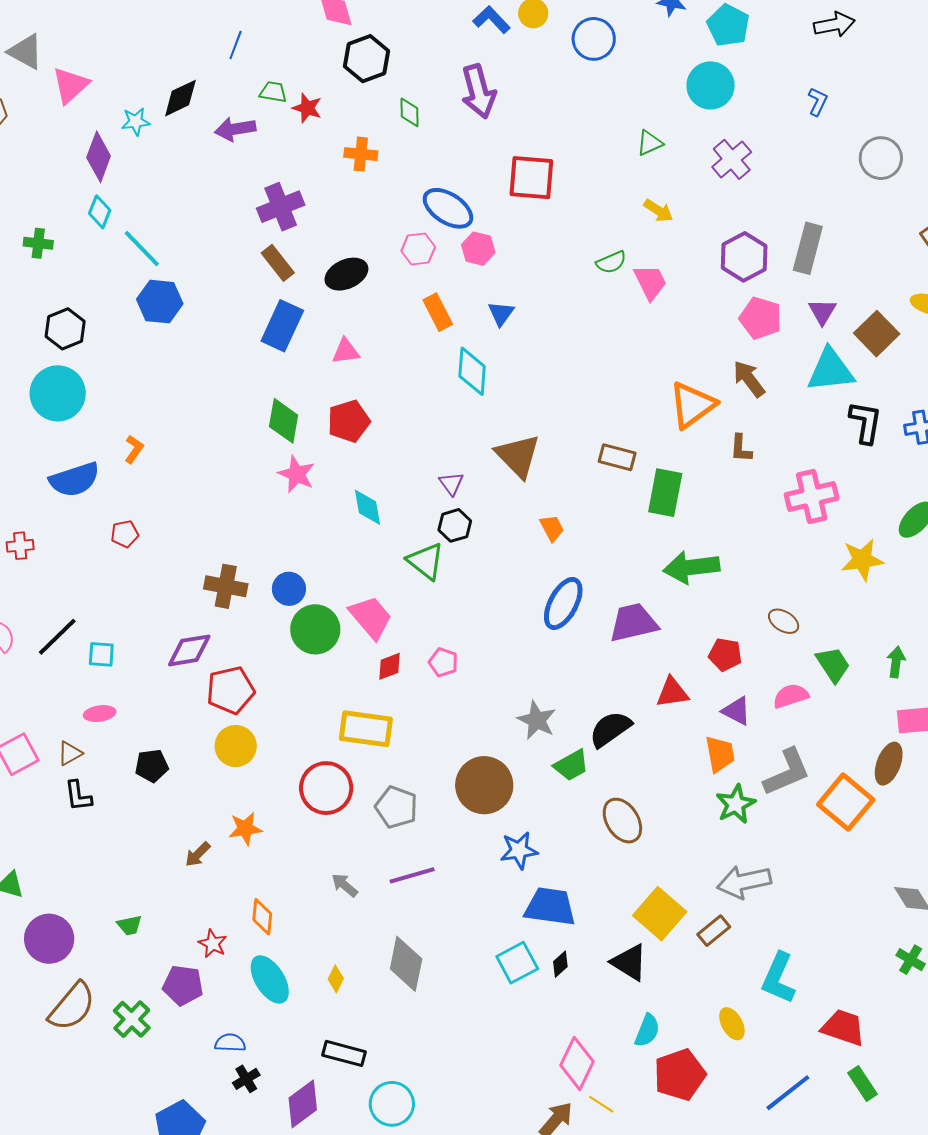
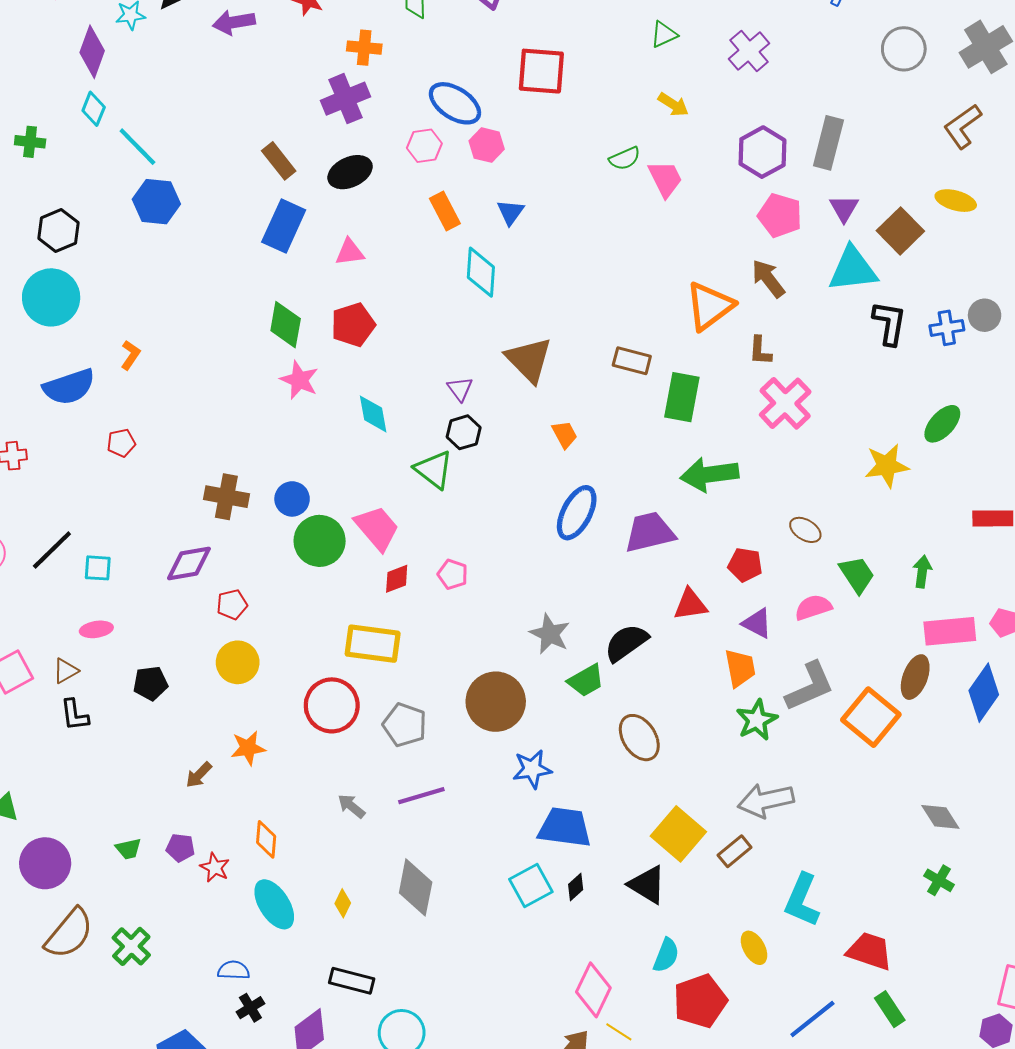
purple cross: (281, 207) -> (346, 99), moved
pink cross: (812, 496) -> (785, 403), moved, turned -30
red pentagon: (231, 690) -> (232, 604), size x0.6
purple pentagon: (183, 985) -> (180, 848), moved, size x0.7

